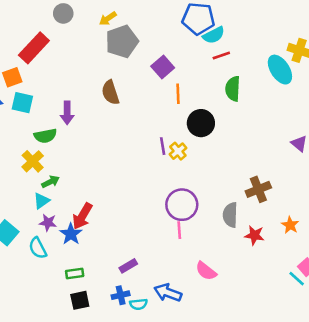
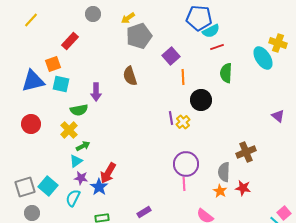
red rectangle: (34, 48) -> (70, 41), size x0.7
orange star: (290, 225) -> (220, 191), moved
cyan semicircle: (38, 248) -> (73, 198), turned 54

